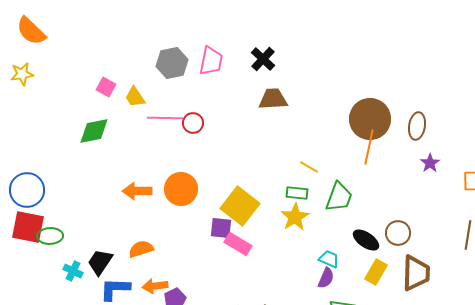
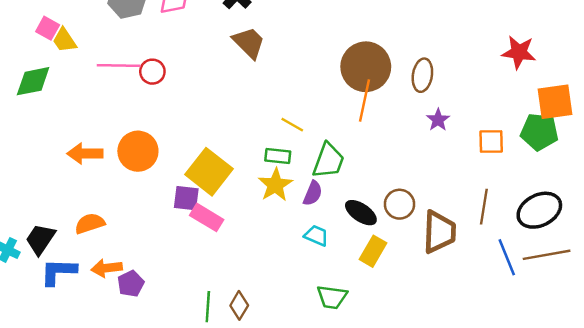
yellow trapezoid: (135, 97) -> (64, 40), moved
brown trapezoid: (273, 99) -> (249, 43), turned 48
brown trapezoid: (416, 273) -> (439, 232), moved
purple semicircle: (326, 278) -> (313, 193), moved

